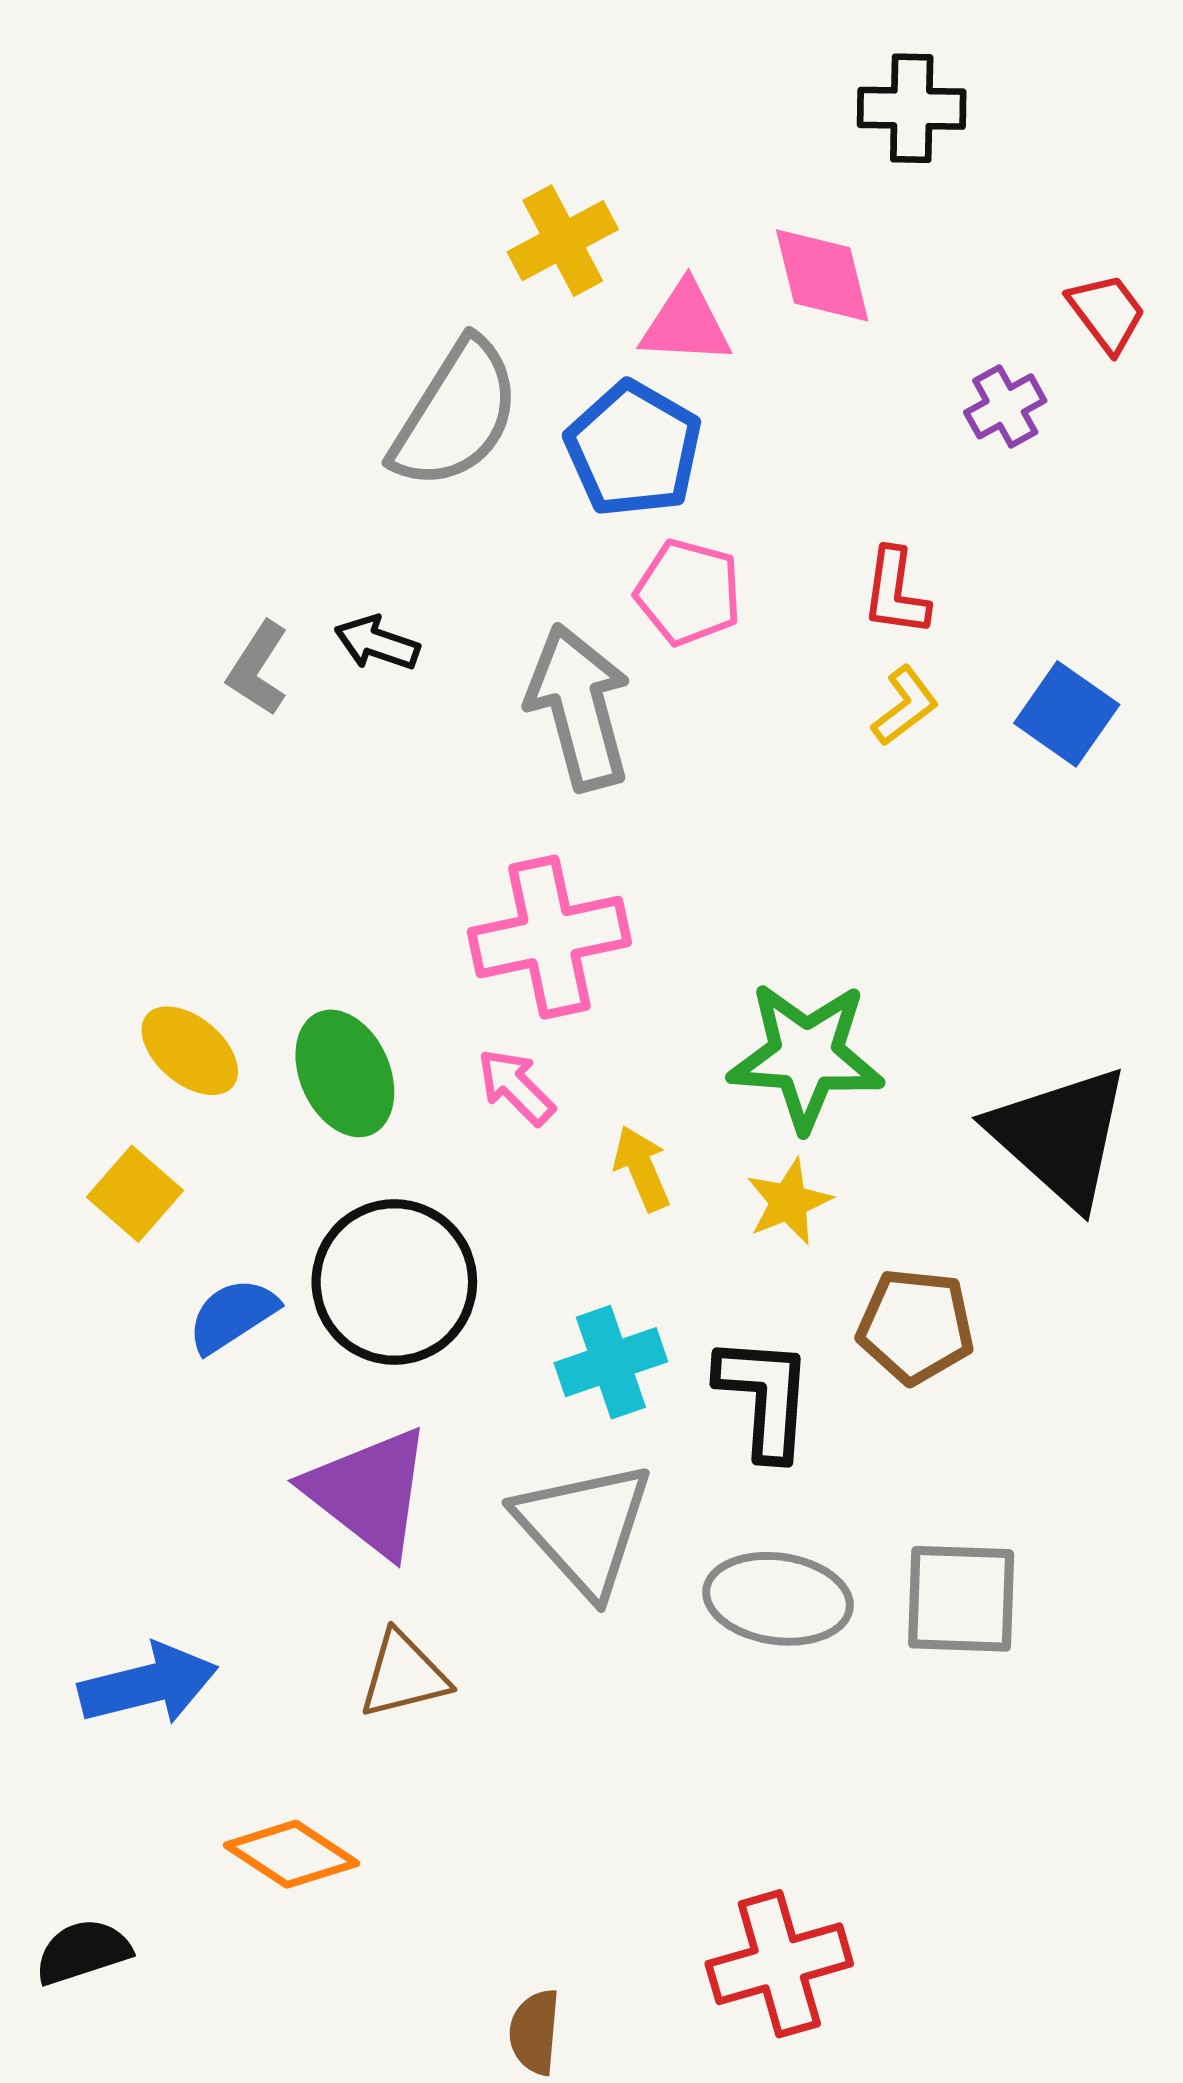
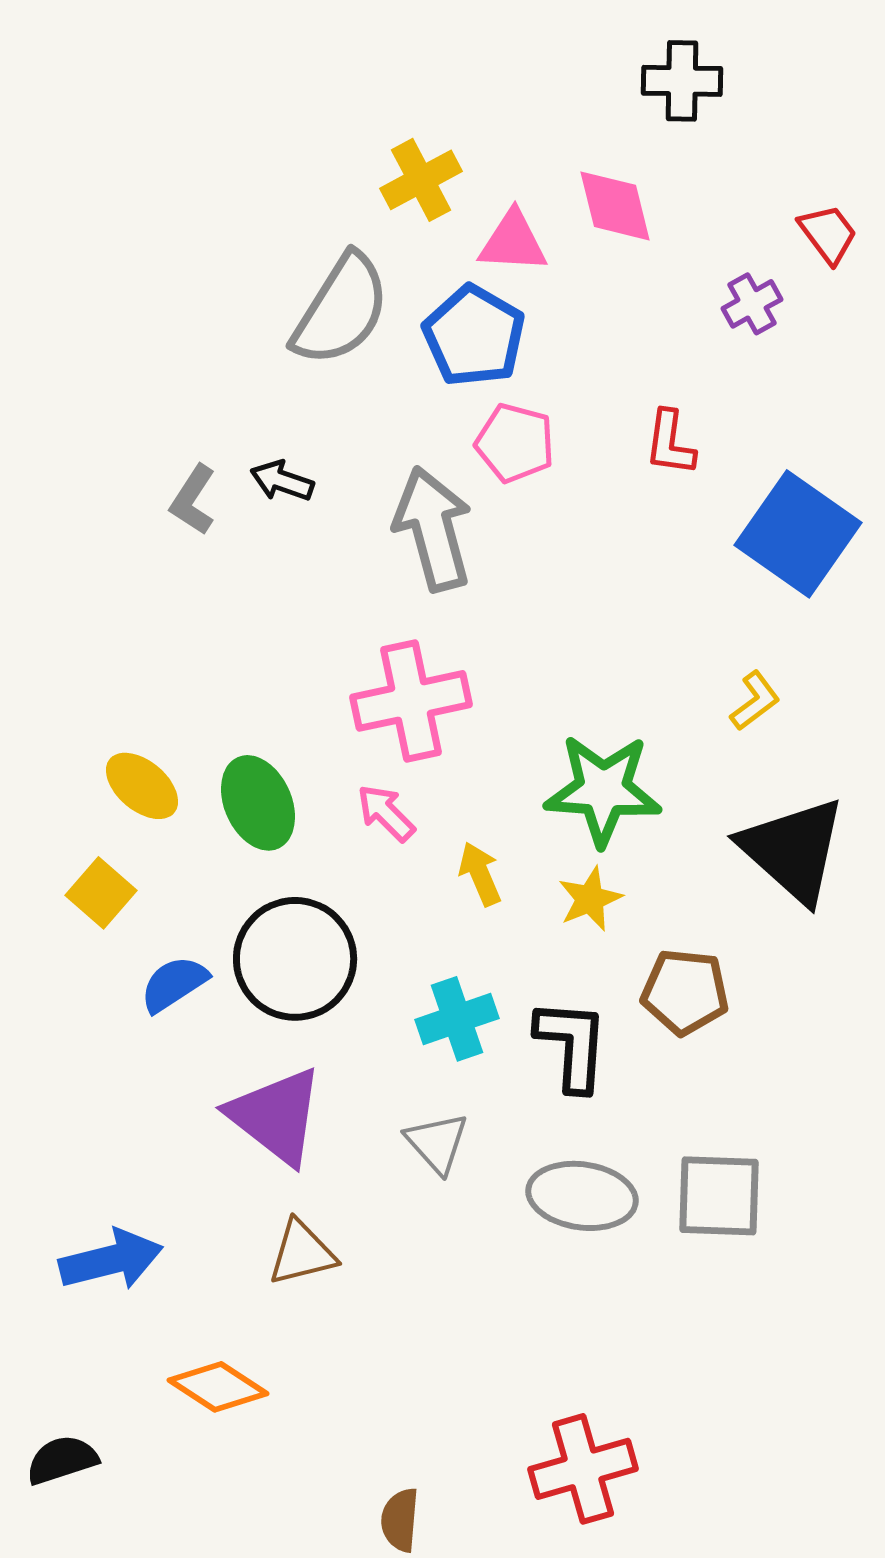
yellow L-shape: (905, 706) -> (755, 701), moved
blue square: (1067, 714) -> (798, 534), size x1.6
gray triangle: (584, 1528) -> (437, 1143), size x0.6

